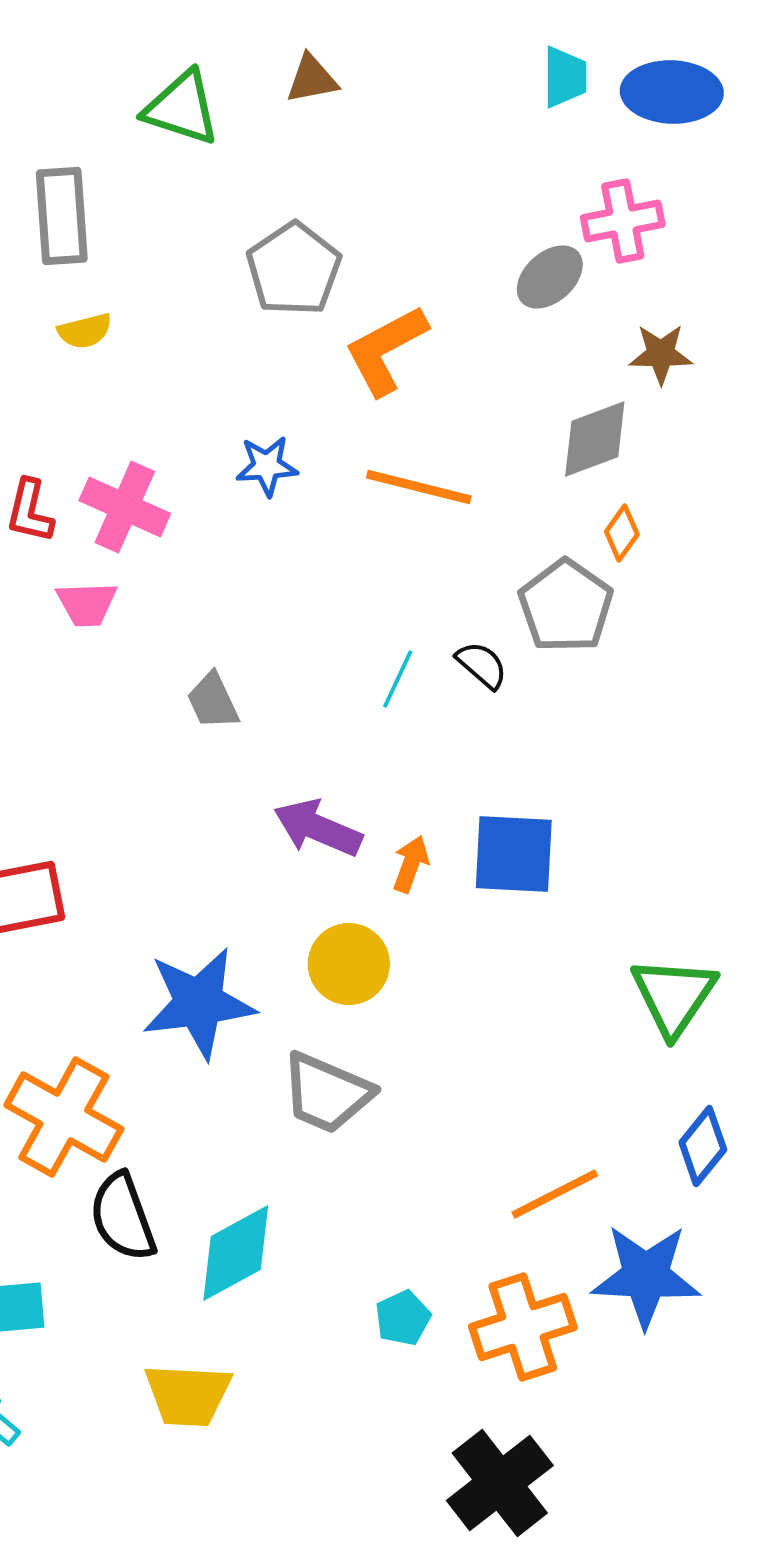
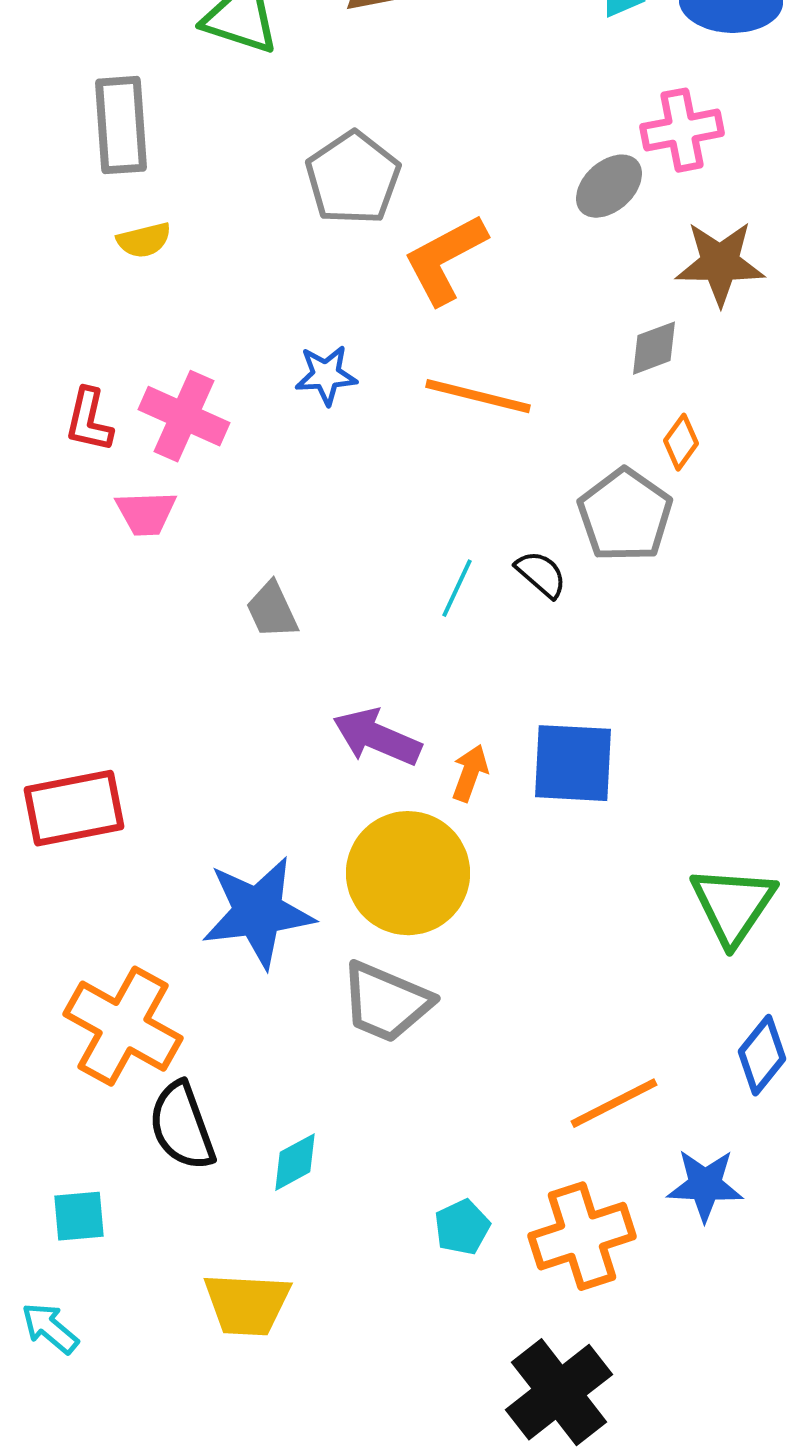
brown star: (661, 354) -> (720, 263), size x1.4
gray diamond: (595, 439) -> (654, 348), size x0.7
yellow circle: (349, 964) -> (408, 873), size x1.5
cyan diamond: (236, 1253) -> (295, 1162), size x0.6
blue star: (646, 1276) -> (705, 1185), size x0.7

